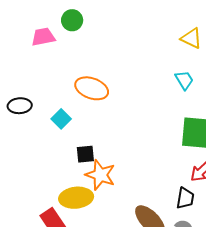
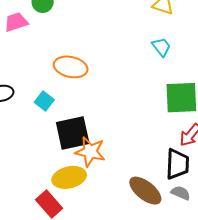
black square: (85, 154) -> (73, 133), size x1.8
black trapezoid: (185, 198) -> (177, 164), size x1.4

